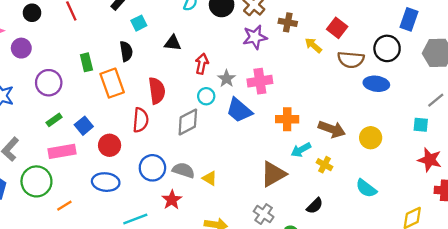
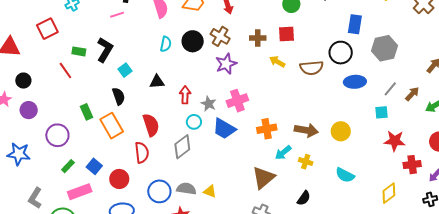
black circle: (32, 13) -> (23, 81), moved
brown cross: (288, 22) -> (258, 38), moved
red square: (337, 28) -> (286, 34), moved, turned -30
blue ellipse: (376, 84) -> (355, 82), moved

